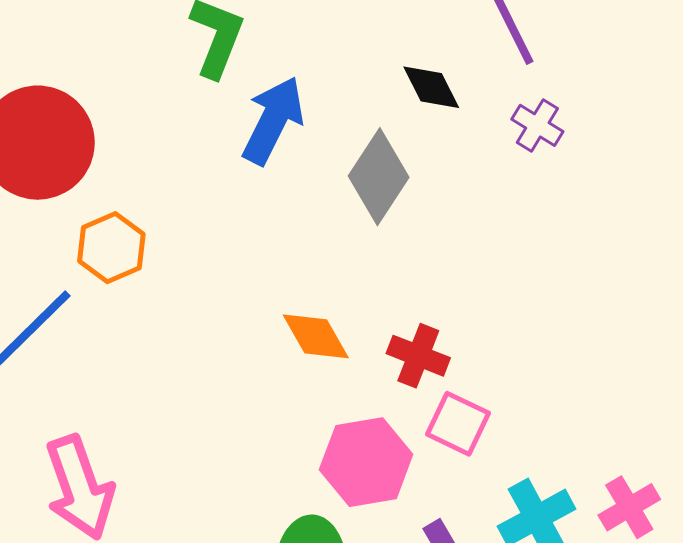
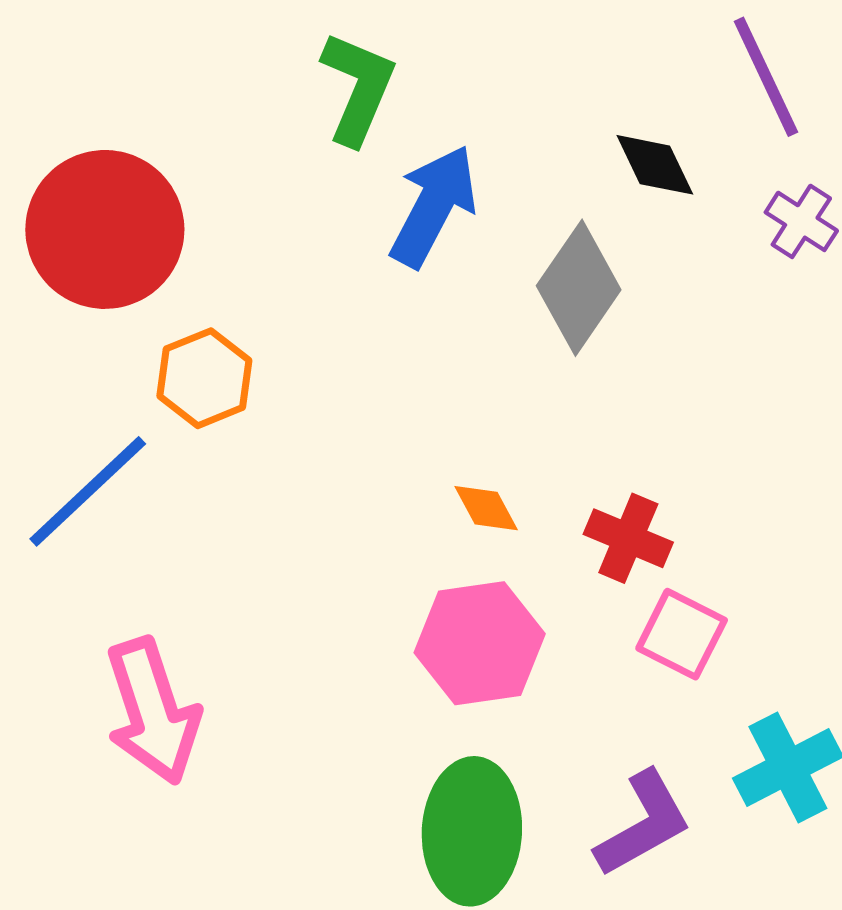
orange diamond: (316, 336) -> (486, 508), size x0.7
pink hexagon: (366, 462) -> (480, 643), moved

